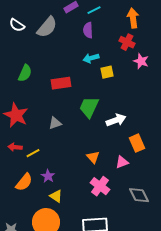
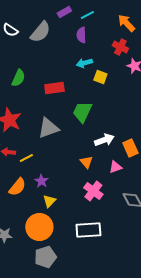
orange arrow: (133, 18) -> (126, 23), turned -36
yellow square: (107, 72) -> (100, 77), turned 32
white arrow: (116, 120) -> (104, 140), moved
gray triangle: (55, 123) -> (48, 128), size x1.6
yellow triangle: (56, 196) -> (49, 201), turned 40

